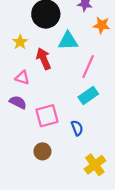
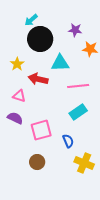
red arrow: (44, 59) -> (38, 79), turned -54
pink line: (88, 67) -> (78, 86), turned 60
yellow cross: (95, 165) -> (84, 163), moved, turned -30

